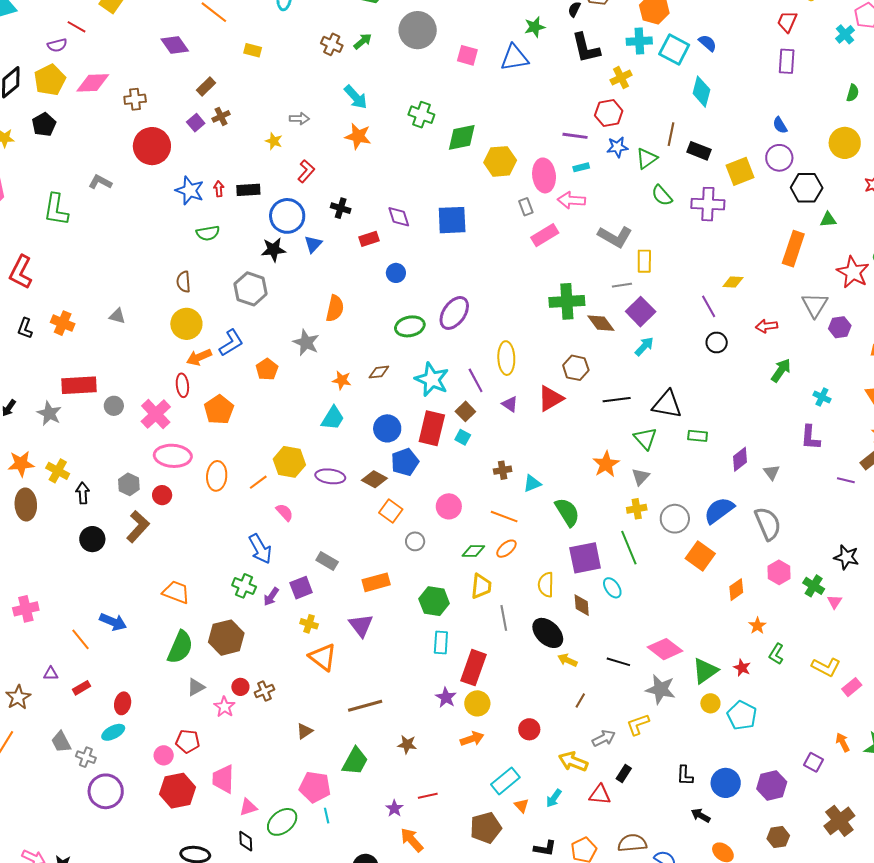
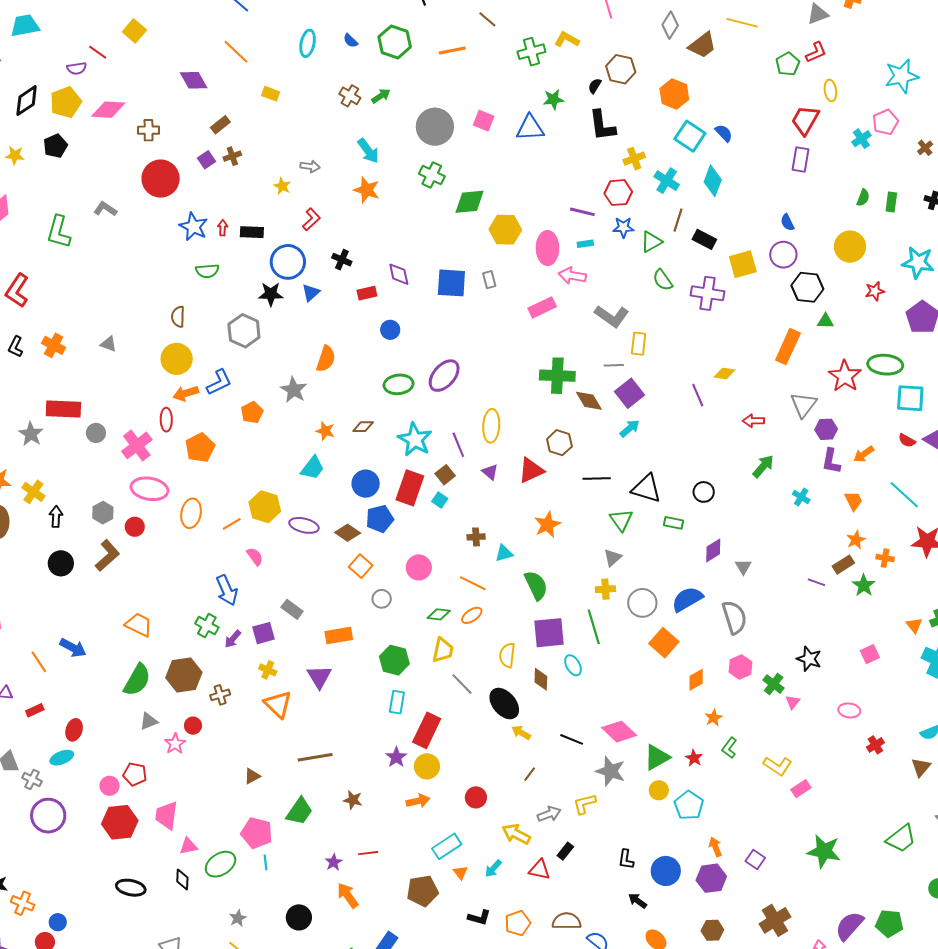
red trapezoid: (787, 22) -> (805, 120), size x1.4
gray circle: (418, 30) -> (435, 127), moved
cyan cross: (639, 41) -> (667, 181), moved, turned 30
gray rectangle: (526, 207) -> (489, 280), moved
black circle: (717, 342) -> (704, 492), moved
purple L-shape: (810, 437) -> (831, 461), moved
orange star: (606, 464) -> (547, 525), moved
gray line: (504, 618) -> (462, 684), turned -40
brown cross: (264, 691) -> (220, 695), moved
orange arrow: (843, 742) -> (715, 847), moved

